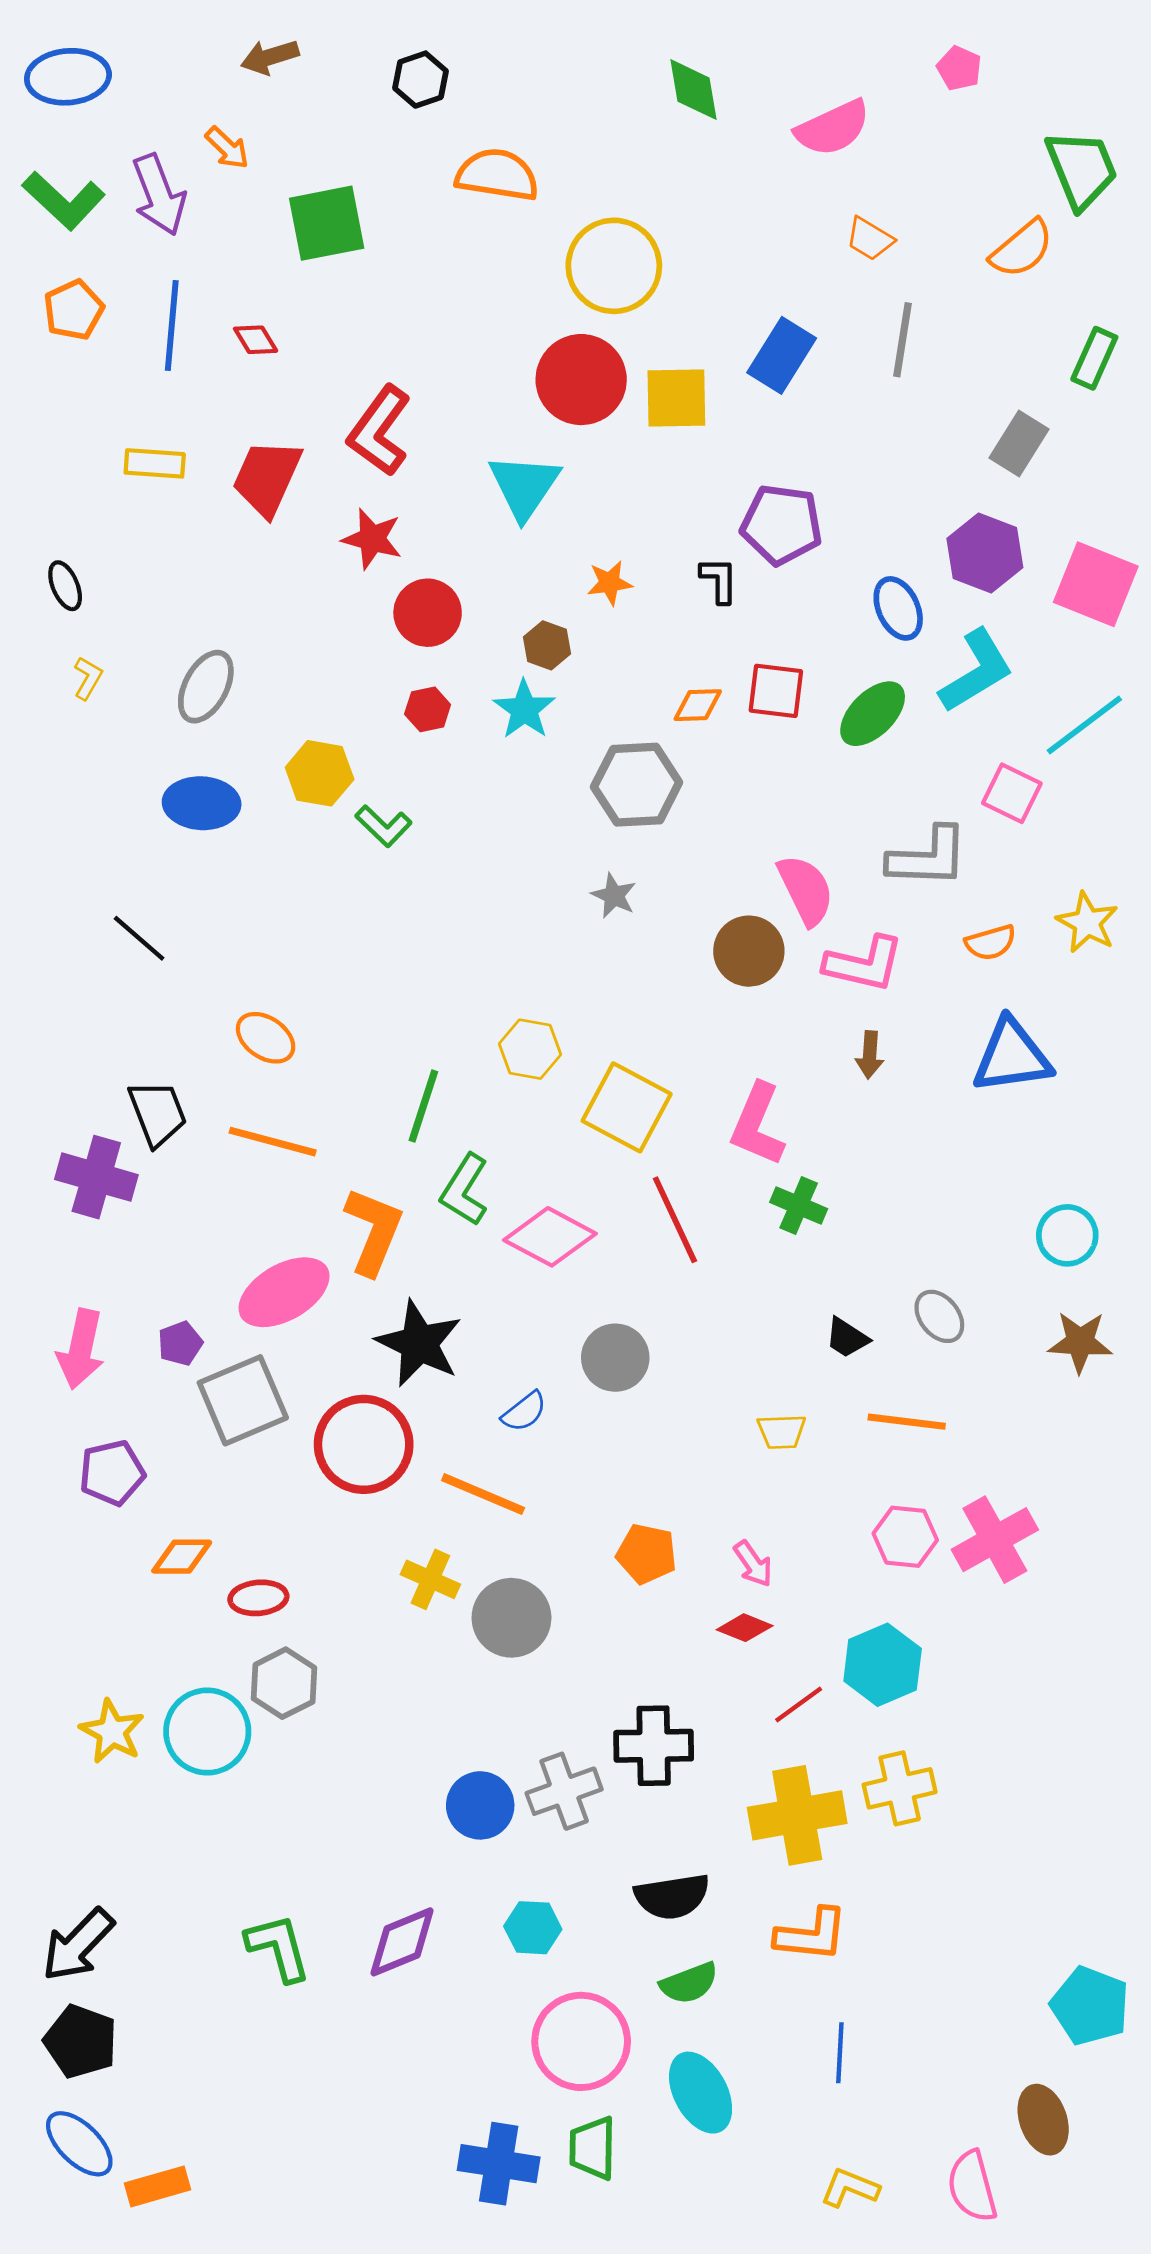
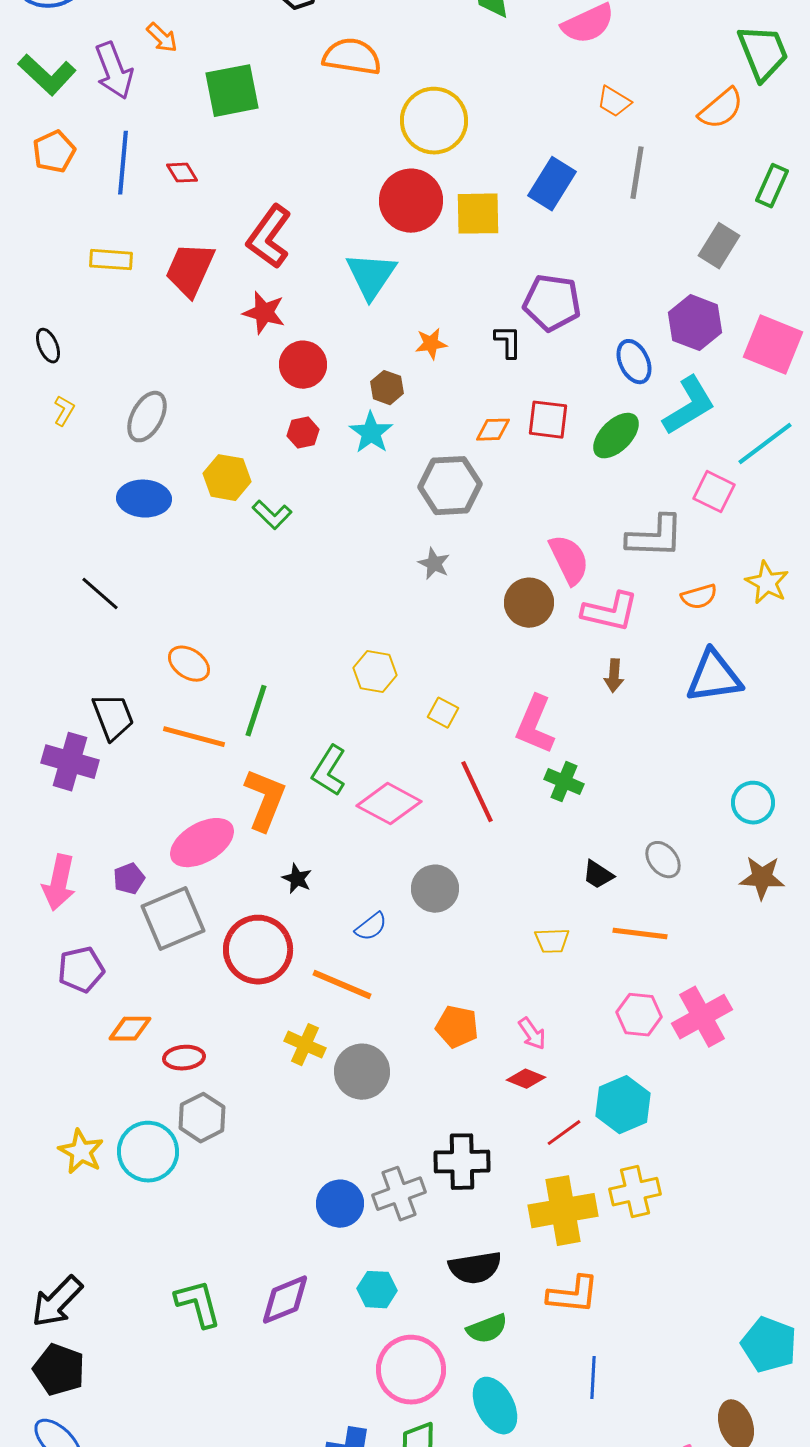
green line: (423, 1106) -> (256, 711), moved
yellow square: (627, 1107) -> (443, 713), size x0.5
black star: (419, 1343) -> (297, 879), size x0.5

